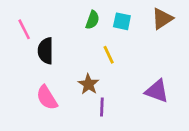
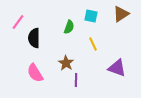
green semicircle: (92, 20) -> (69, 27), moved
pink line: (24, 29) -> (18, 22), turned 63
yellow line: (109, 55) -> (93, 44), moved

